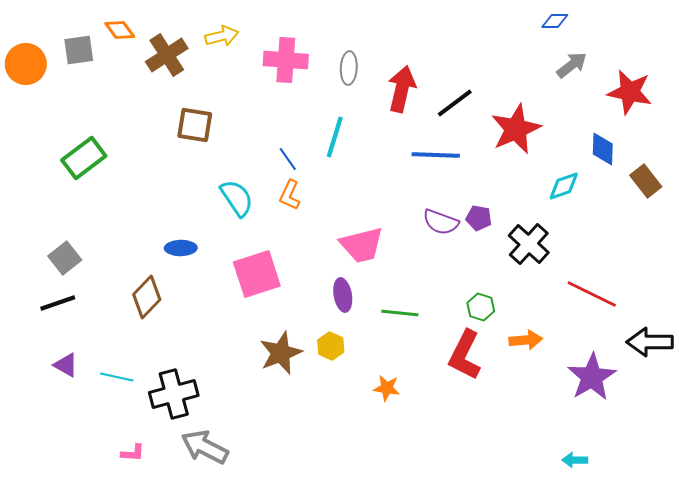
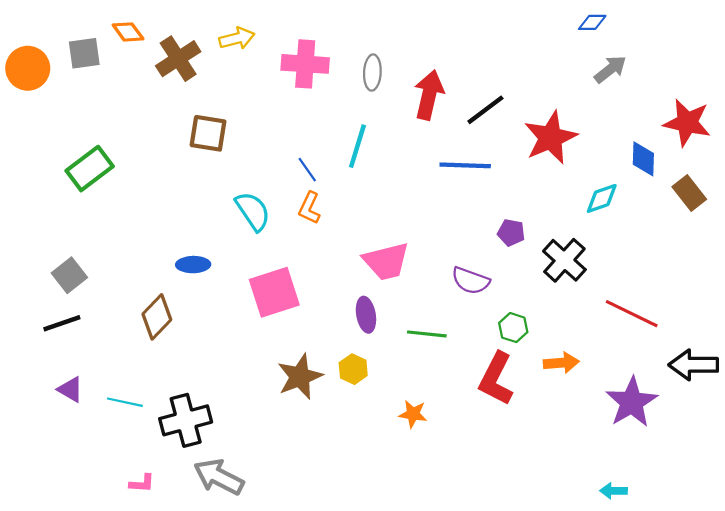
red star: (630, 92) -> (687, 123), moved
purple semicircle: (441, 222) -> (471, 281), moved

